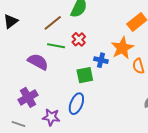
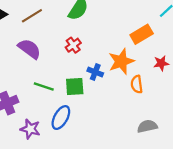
brown line: (53, 23) -> (32, 16), moved
green line: (56, 46) -> (44, 86), moved
purple semicircle: (38, 62) -> (29, 49), moved

